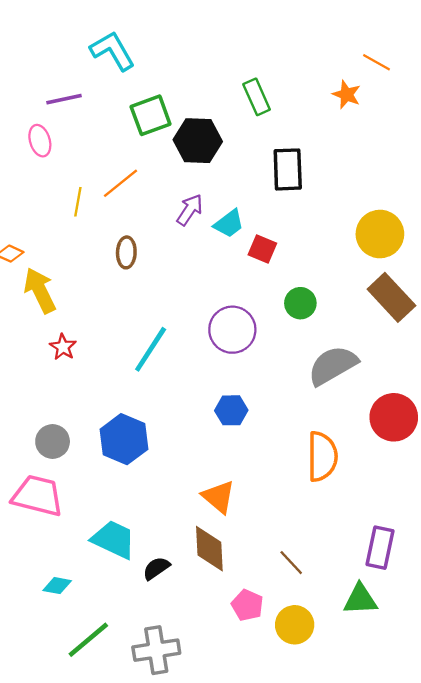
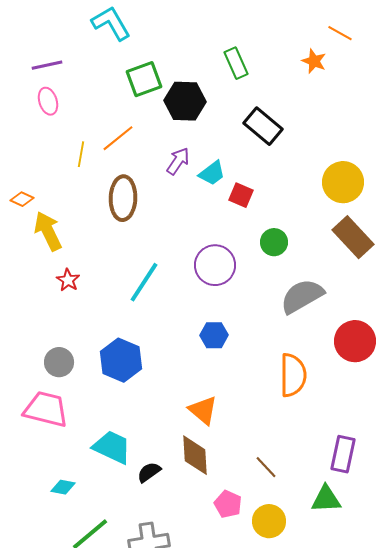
purple line: (64, 99) -> (47, 65), moved
black rectangle: (288, 169) -> (263, 126), turned -48
brown ellipse: (126, 252) -> (123, 198), size x1.6

